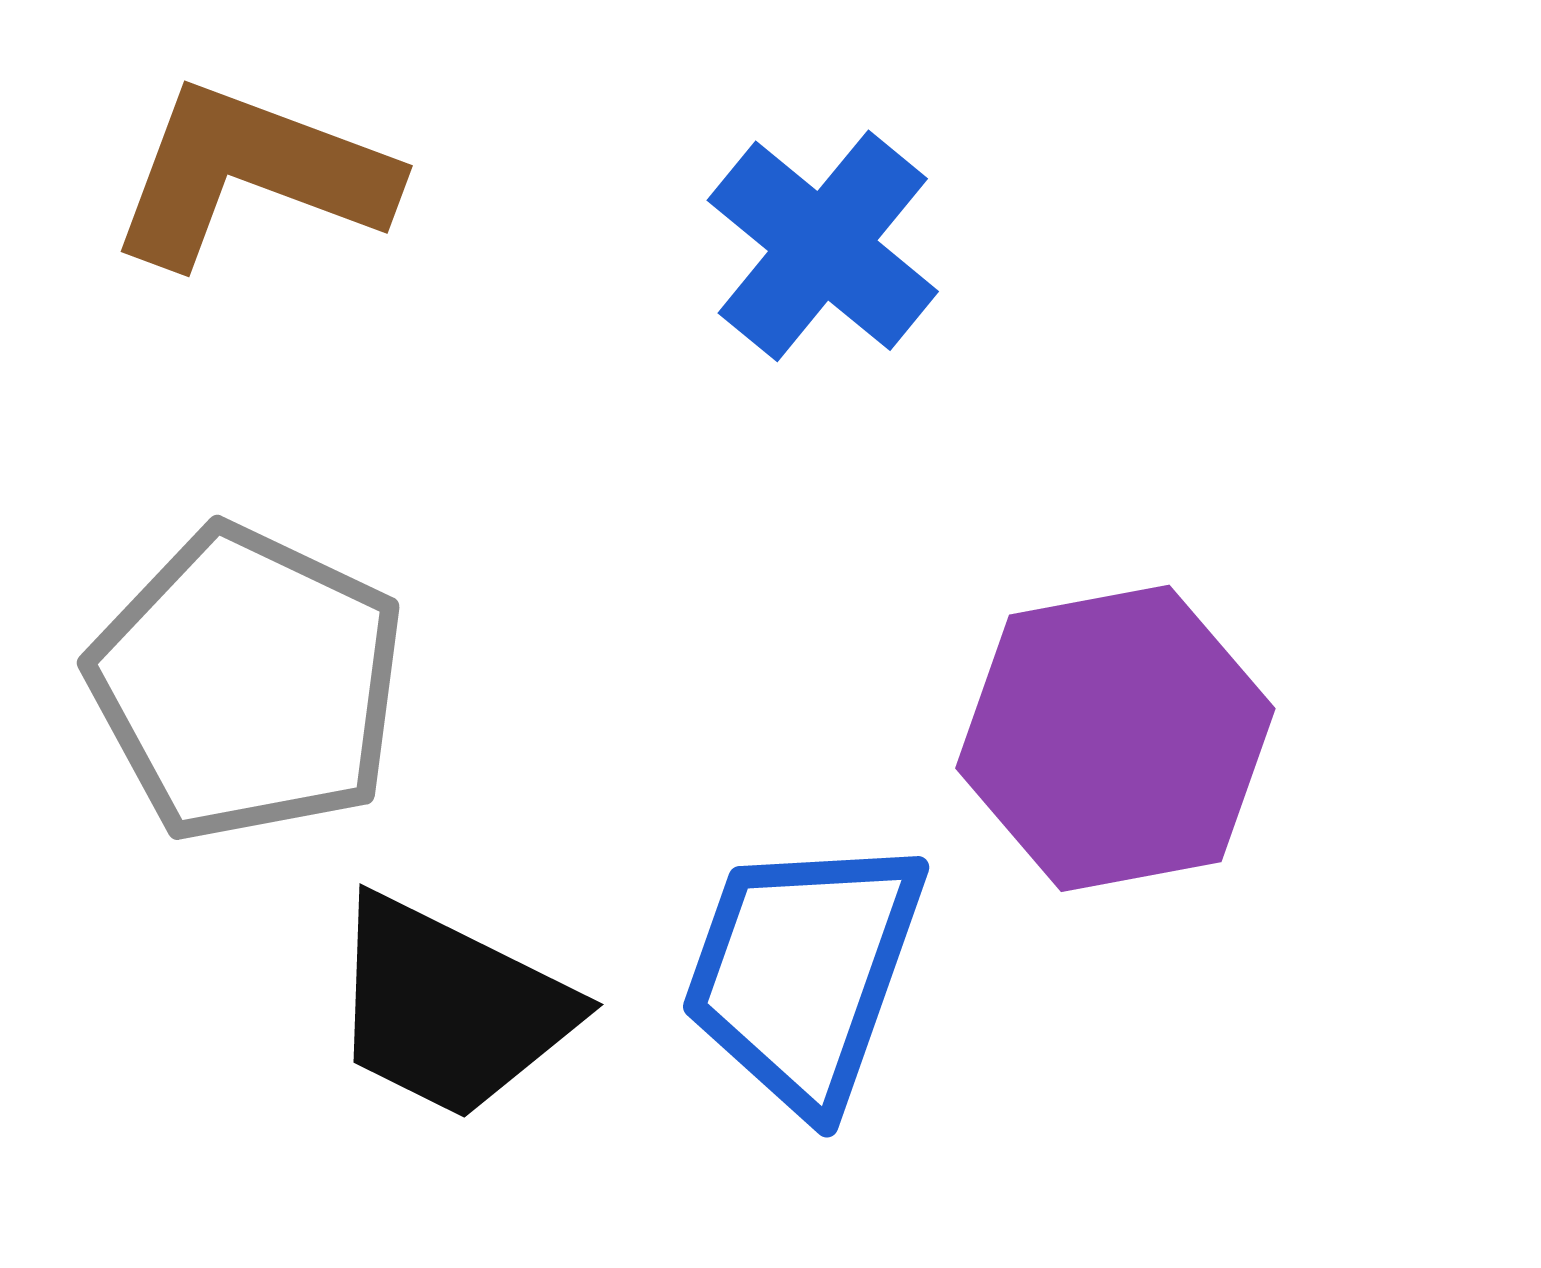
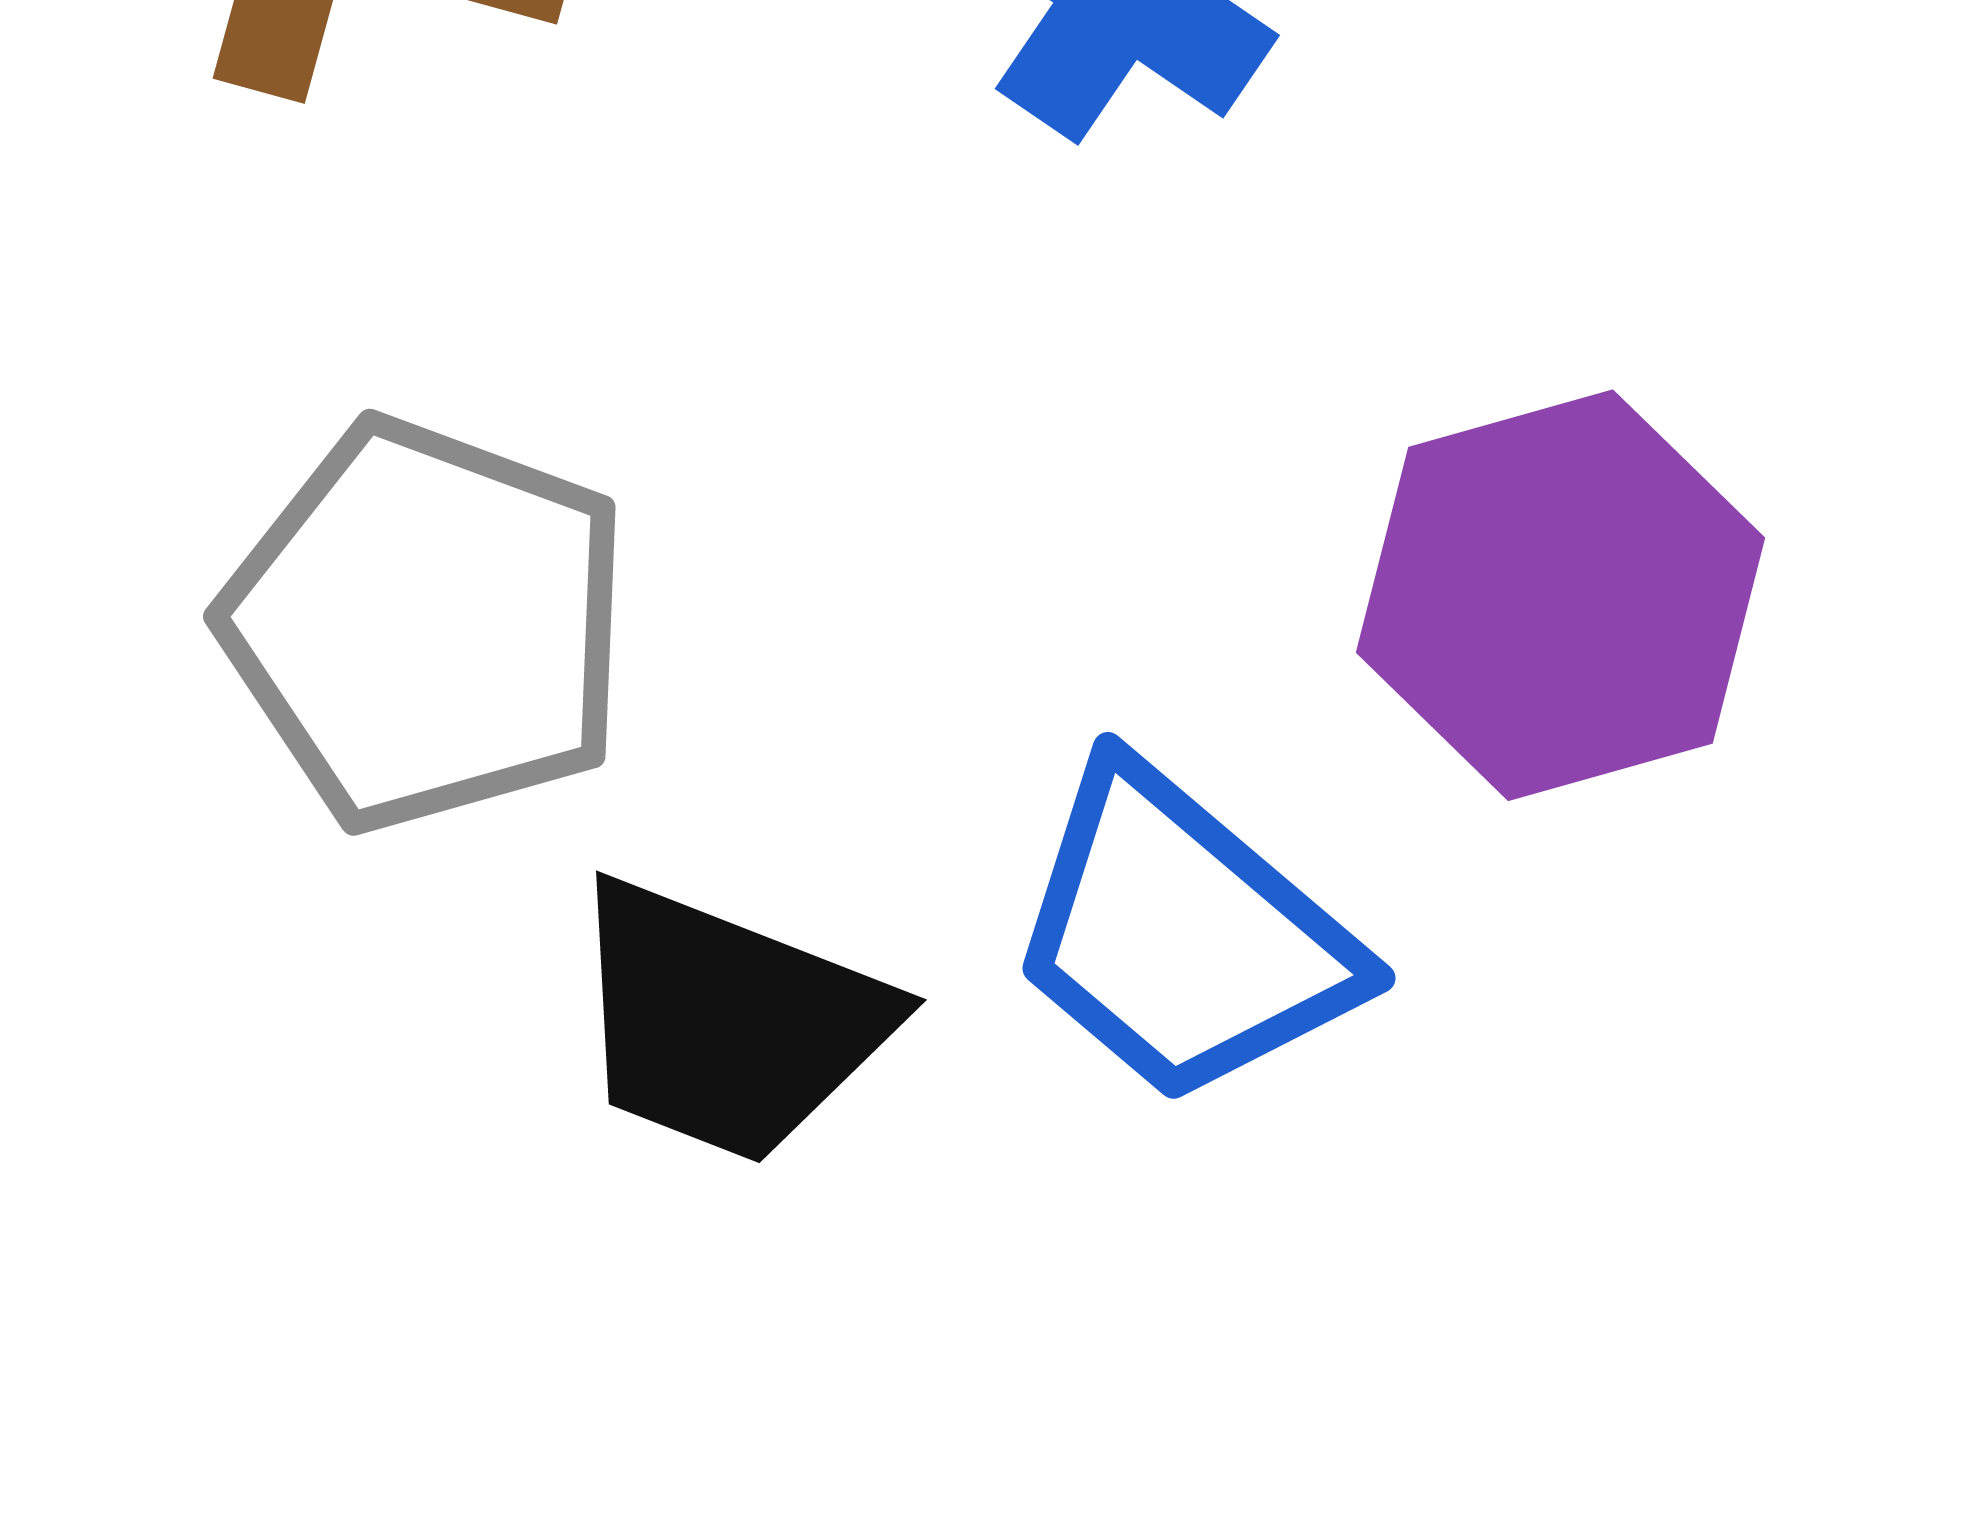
blue trapezoid: (803, 972) -> (1183, 935), turned -64

